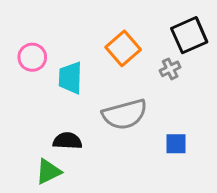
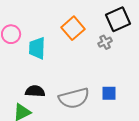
gray semicircle: (125, 114) -> (74, 98), moved

